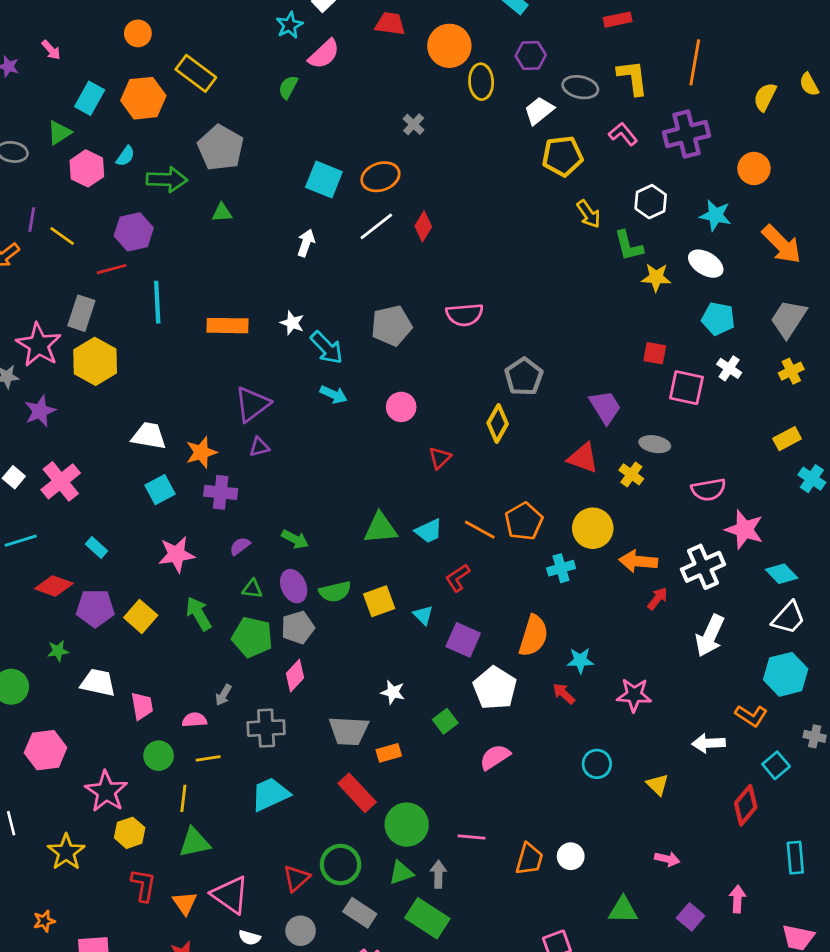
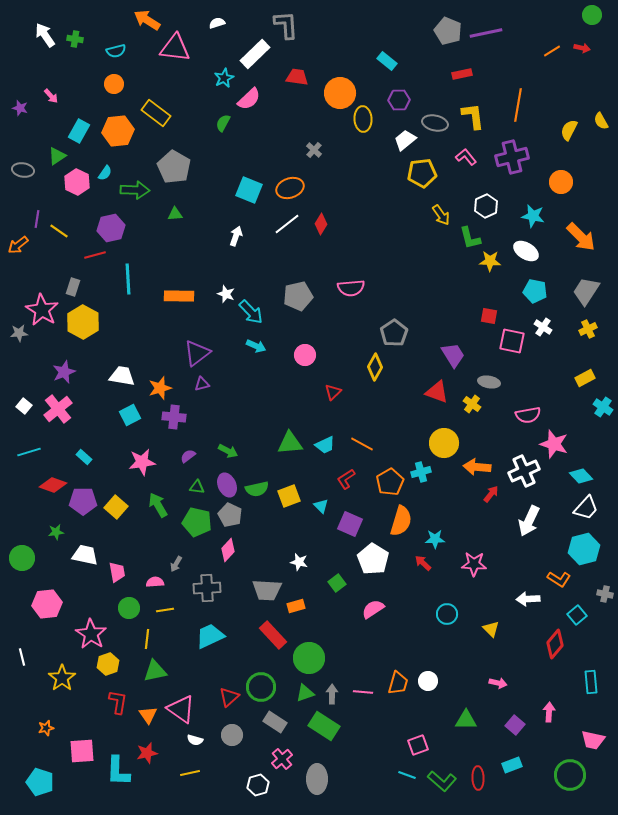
gray rectangle: (81, 313) -> (73, 287), size x0.7
purple star: (40, 411) -> (64, 372), moved
orange pentagon: (524, 521) -> (390, 482), moved
gray pentagon: (298, 627) -> (230, 515), turned -30
pink line: (471, 837) -> (363, 692), moved

